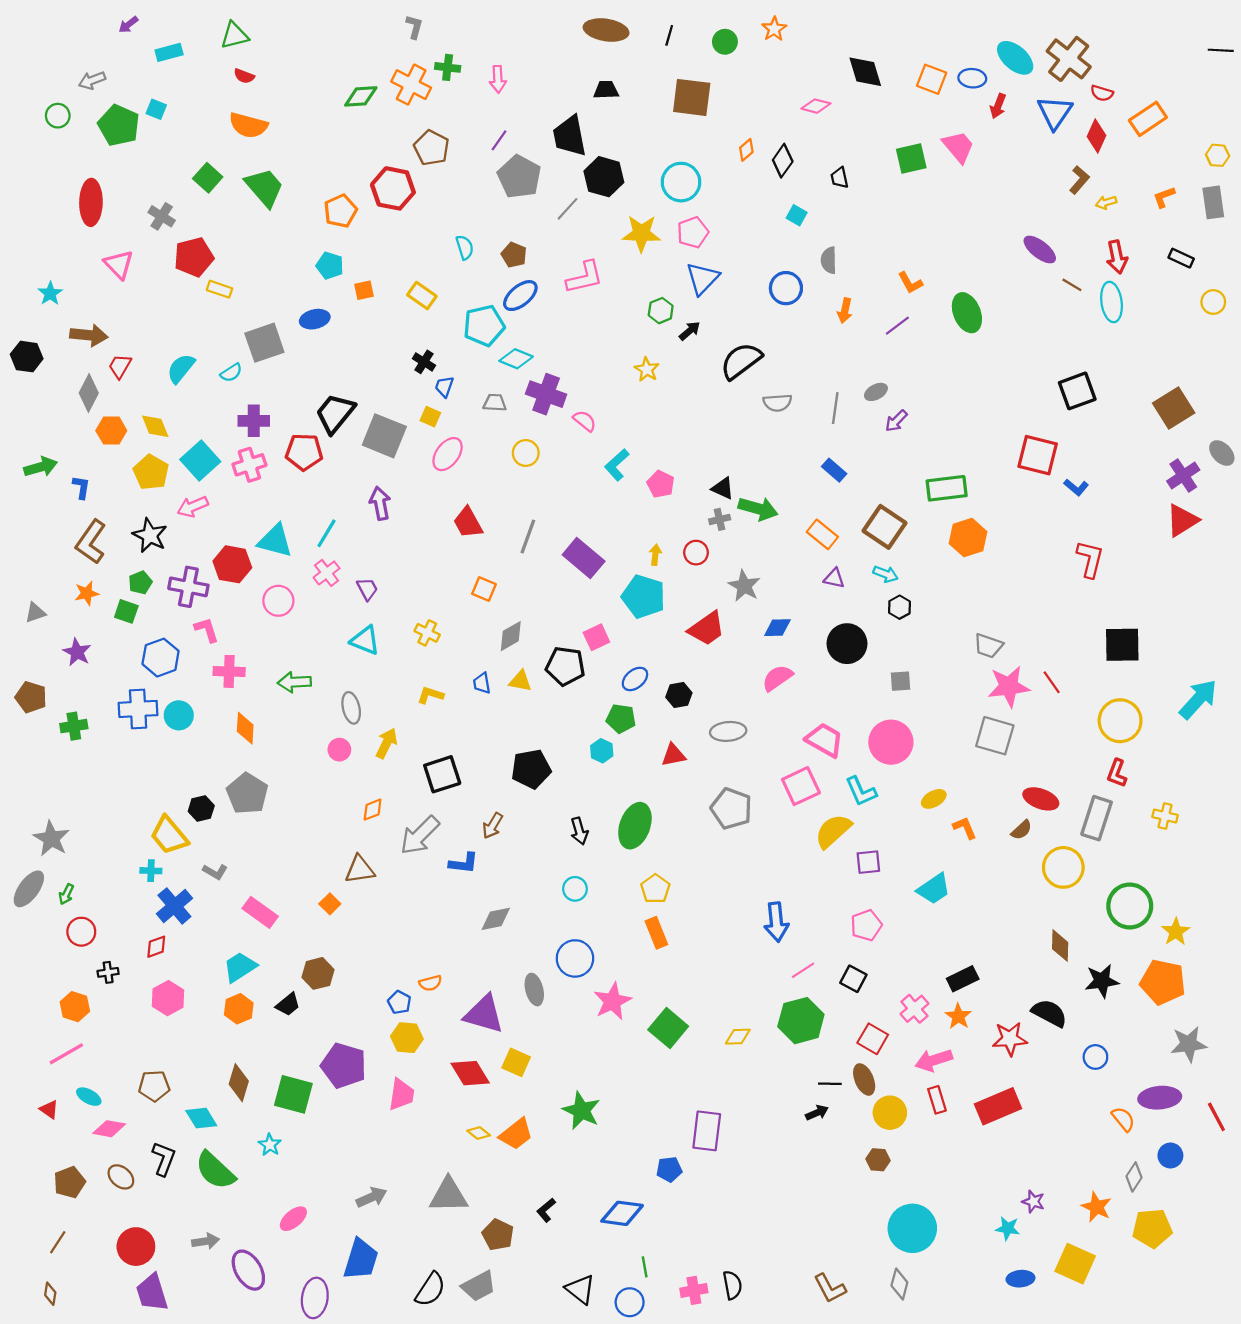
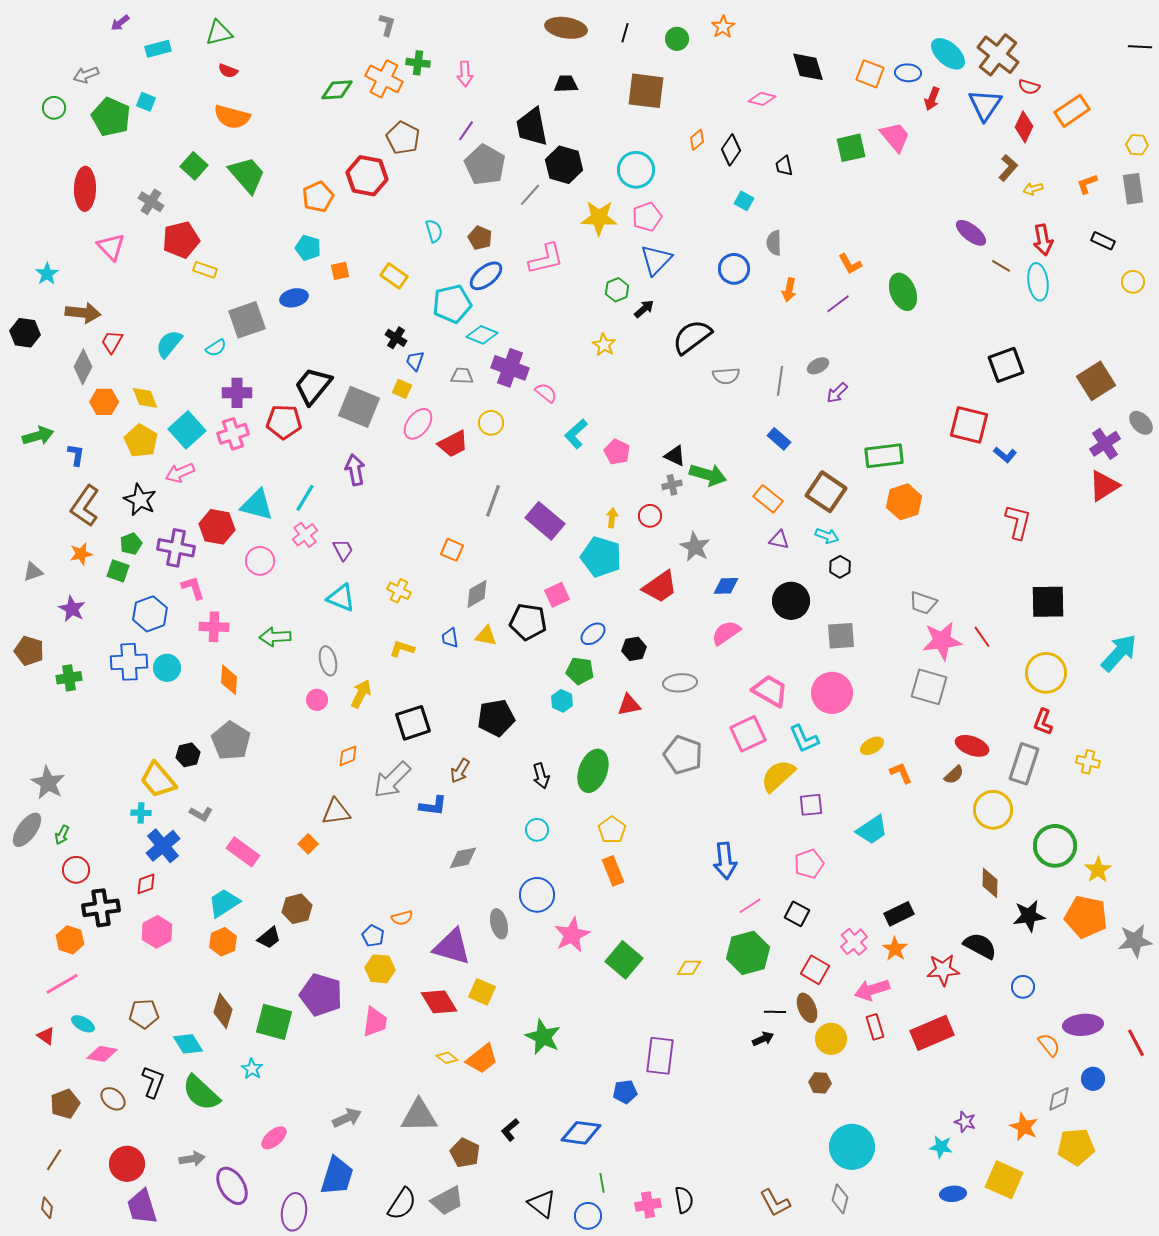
red trapezoid: (468, 523) -> (453, 444), moved, turned -88
gray square: (901, 681) -> (841, 636), size x1.4
black cross: (108, 972) -> (101, 908), size x1.8
gray star: (1189, 1044) -> (1135, 941), moved
gray diamond: (1134, 1177) -> (1059, 1099), turned 32

